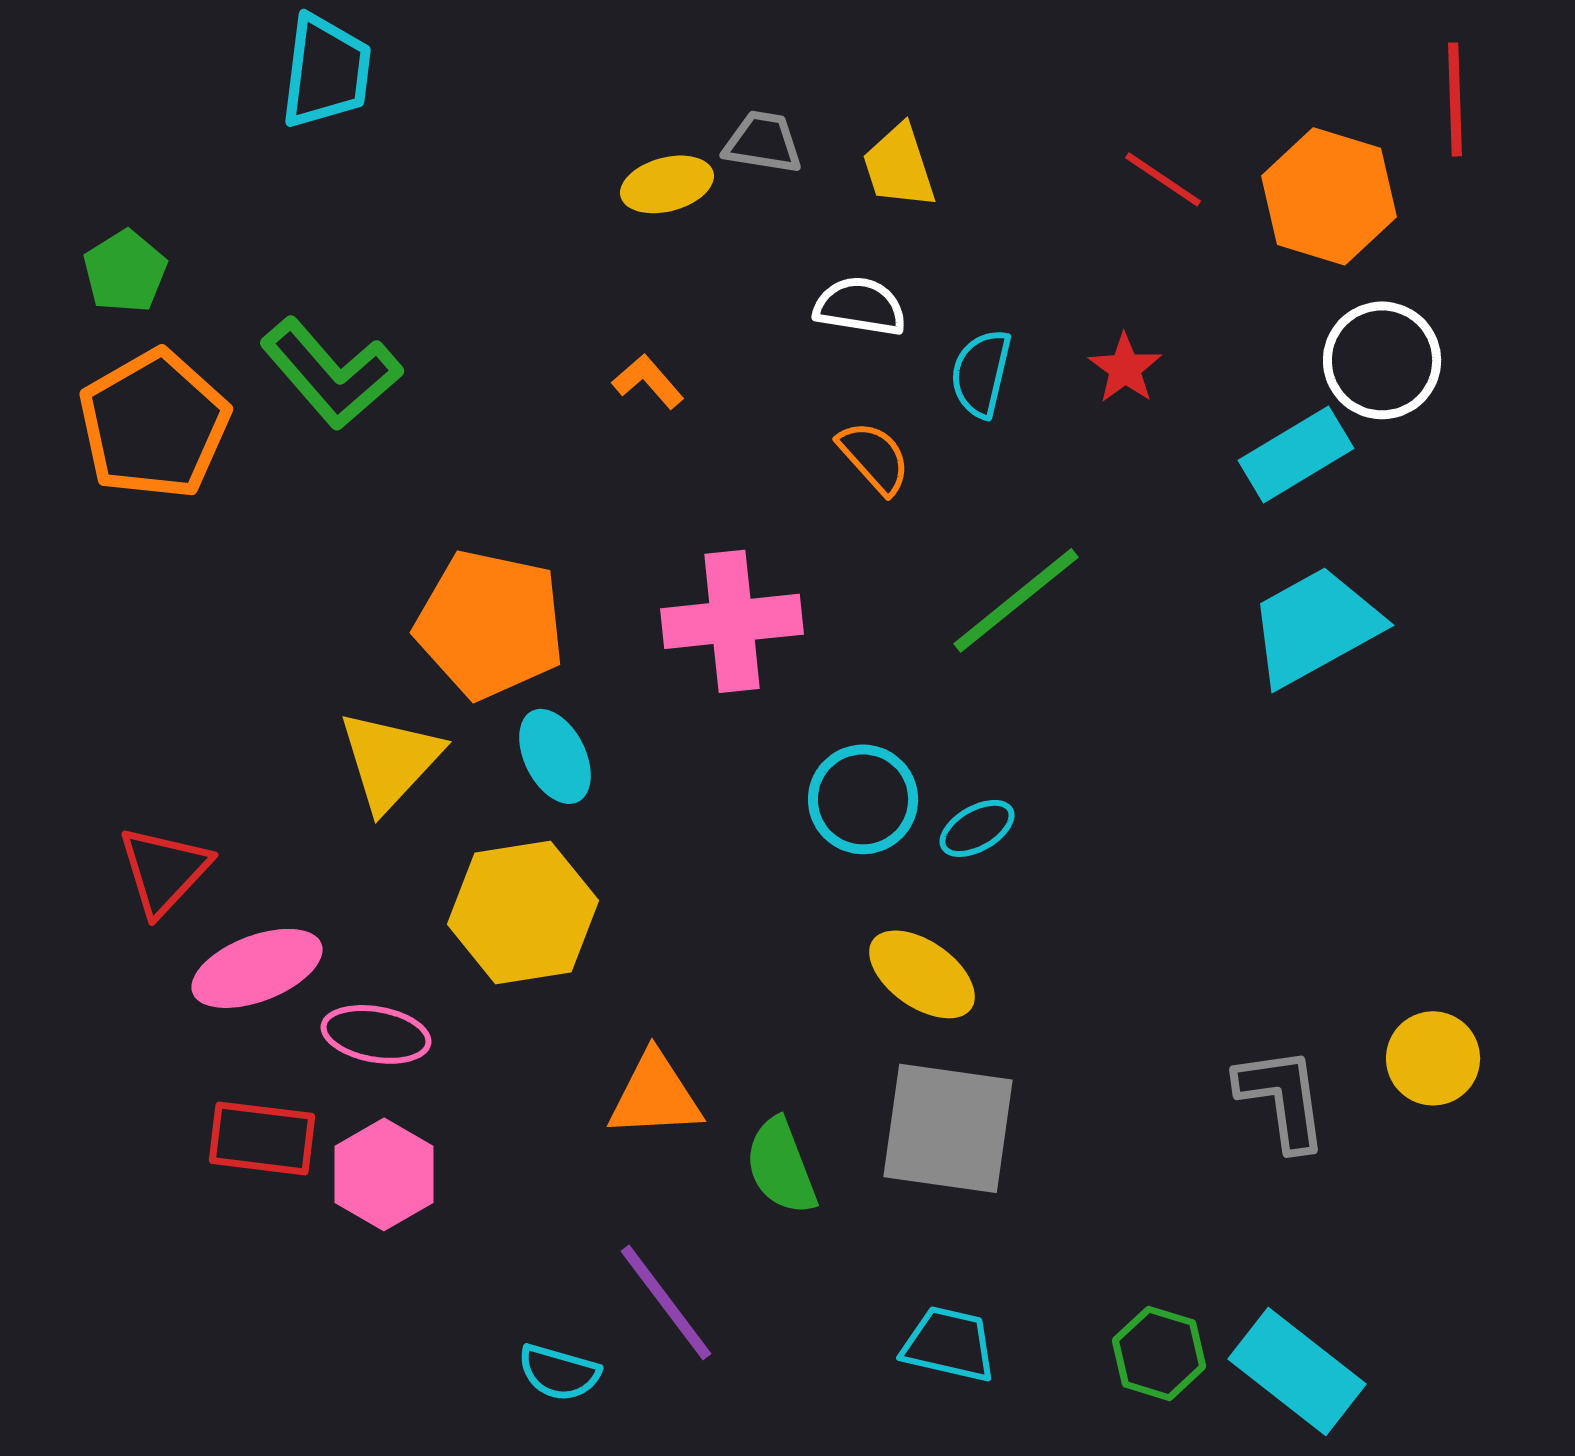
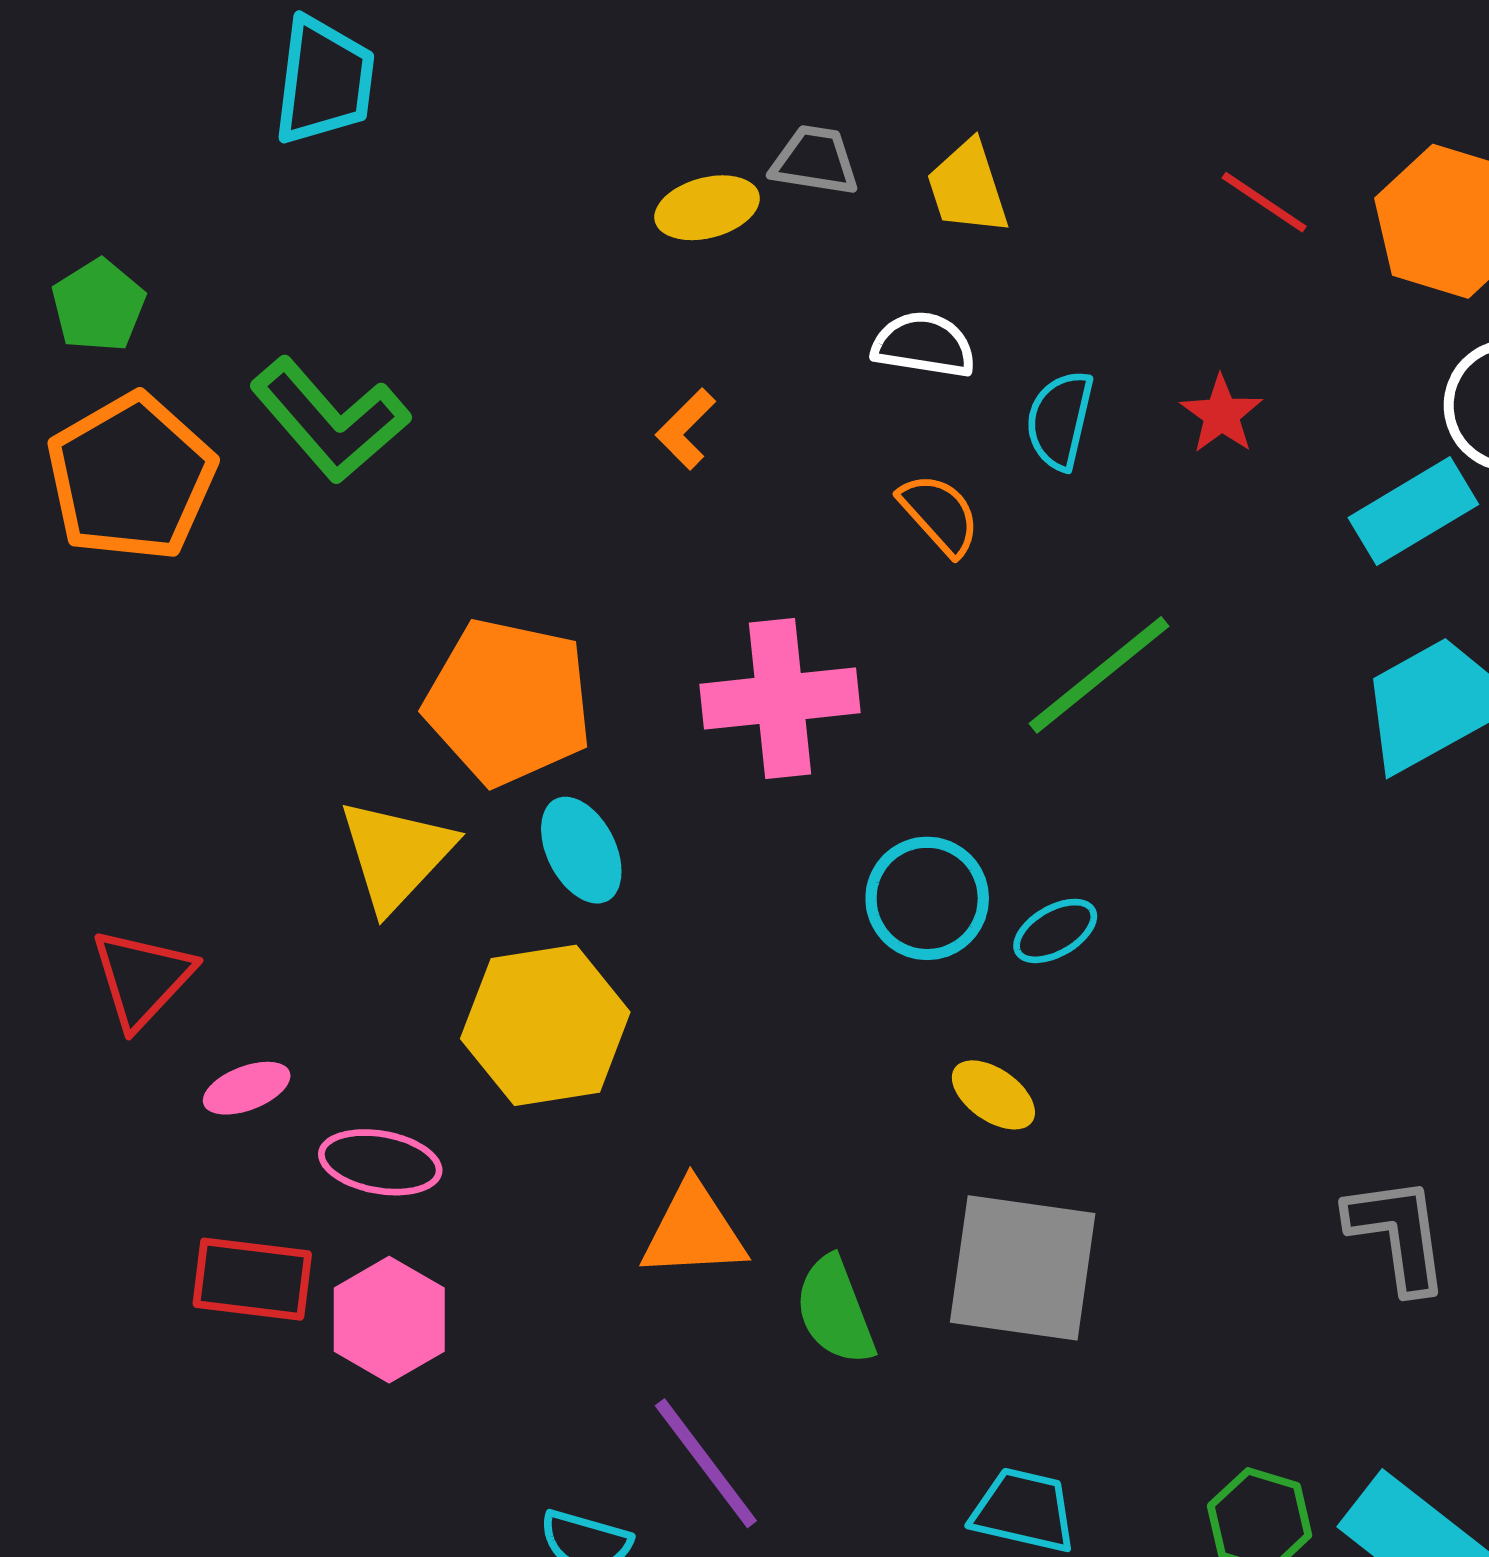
orange L-shape: (648, 381) -> (686, 429), turned -94
pink ellipse: (257, 968) -> (247, 1088), size x0.6
yellow ellipse: (922, 974) -> (993, 1095), size x0.7

